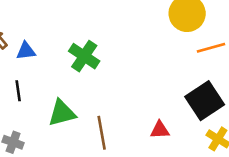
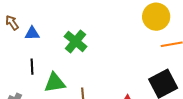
black line: (18, 91) -> (32, 67), moved

